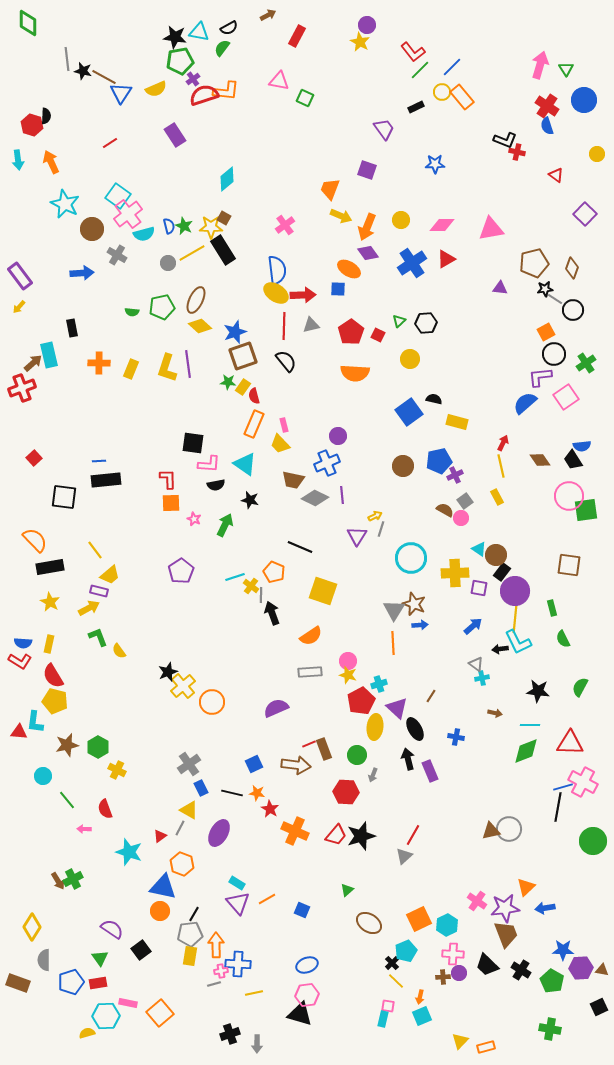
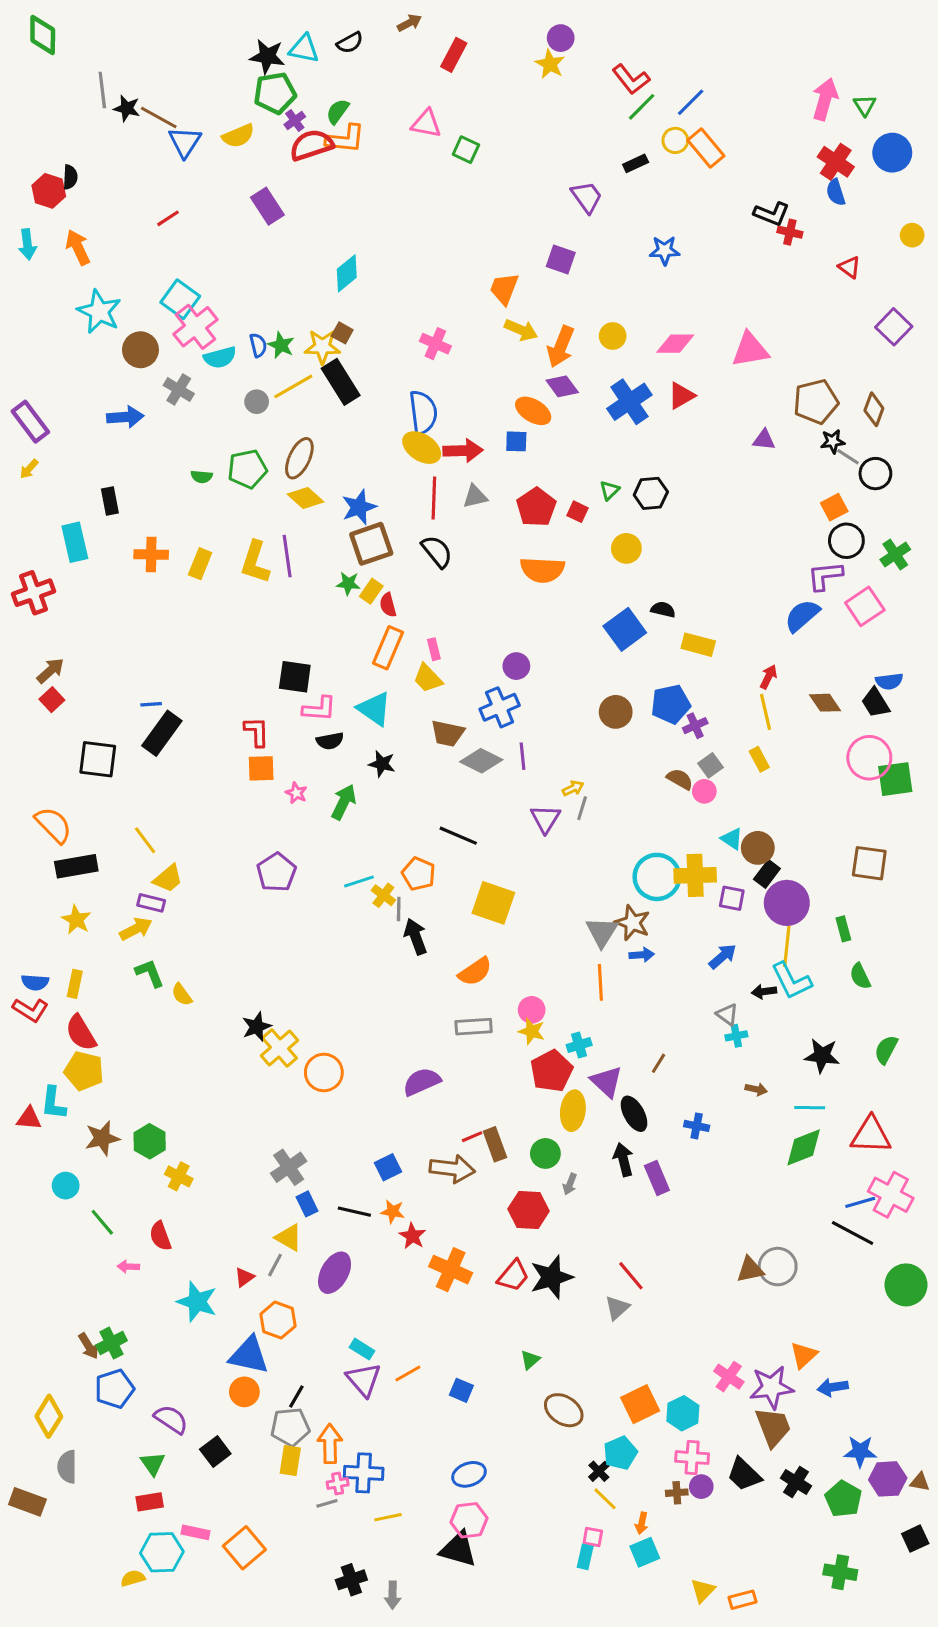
green semicircle: (222, 48) -> (338, 111), moved
pink cross: (285, 225) -> (435, 344), turned -30
brown arrow: (33, 363) -> (50, 671), moved
black rectangle: (106, 480) -> (162, 733), turned -48
cyan circle: (411, 558) -> (657, 877), moved
black line: (558, 807) -> (853, 1233), turned -72
red line: (413, 835) -> (631, 1276), turned -70
blue pentagon: (71, 982) -> (115, 1389), moved

